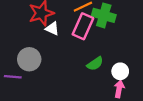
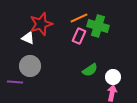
pink rectangle: (83, 26) -> (79, 36), size x0.7
white triangle: (52, 29) -> (28, 38), moved

